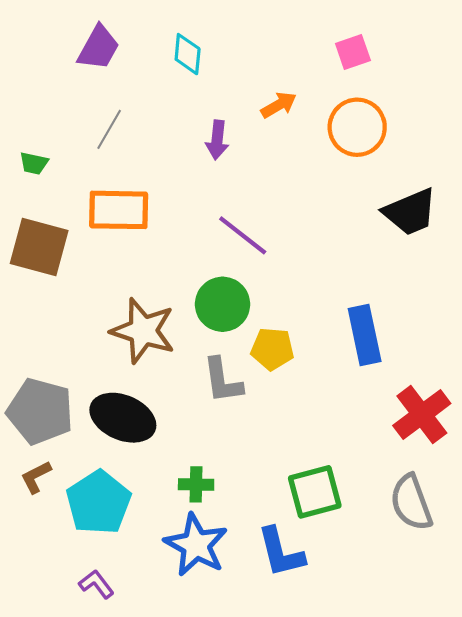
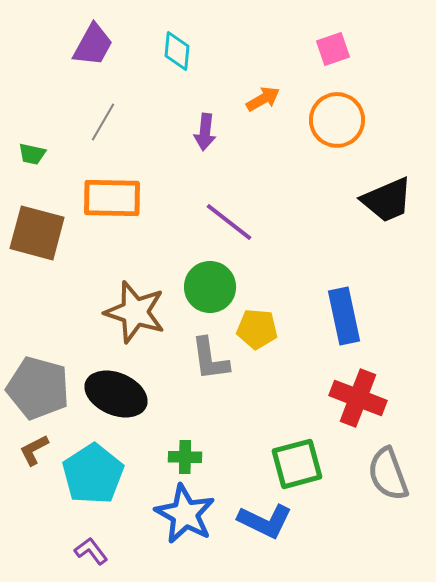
red cross: (422, 414) -> (358, 398), moved, turned -32
blue L-shape: (281, 552) -> (265, 521), turned -50

